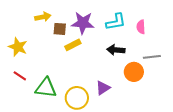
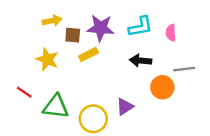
yellow star: (18, 47) -> (47, 59), moved

